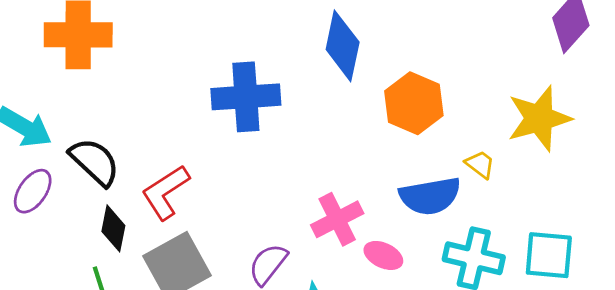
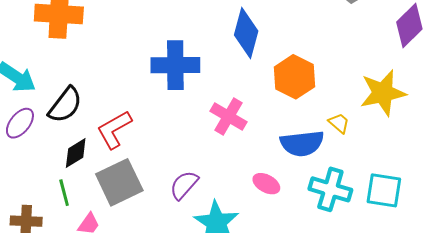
black semicircle: (95, 162) -> (65, 105), turned 81
pink cross: (337, 219) -> (229, 116), moved, turned -36
black diamond: (113, 228) -> (76, 153), turned 44

